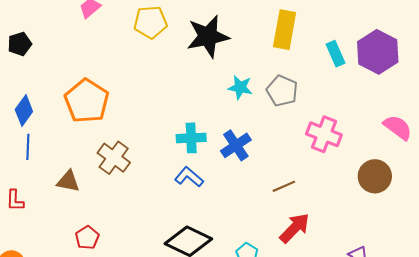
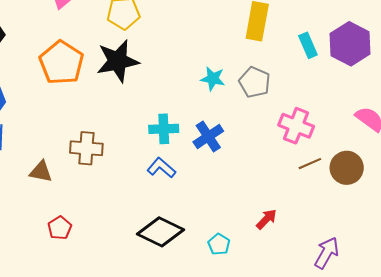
black star: (208, 36) -> (118, 61), moved
orange pentagon: (87, 101) -> (61, 63), moved
brown cross: (114, 158) -> (86, 148), turned -32
brown line: (284, 186) -> (310, 164), moved
red arrow: (295, 228) -> (267, 219), size x0.7

